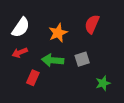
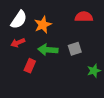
red semicircle: (92, 24) -> (84, 17), turned 66
orange star: (58, 33) -> (43, 25), moved

